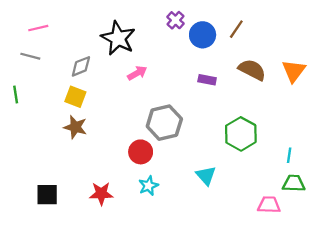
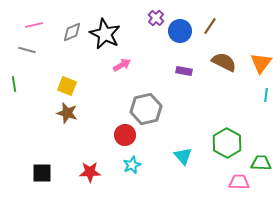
gray diamond: (81, 66) -> (72, 32), moved
green hexagon: (241, 134) -> (227, 143), moved
cyan line: (289, 155) -> (266, 95), moved

